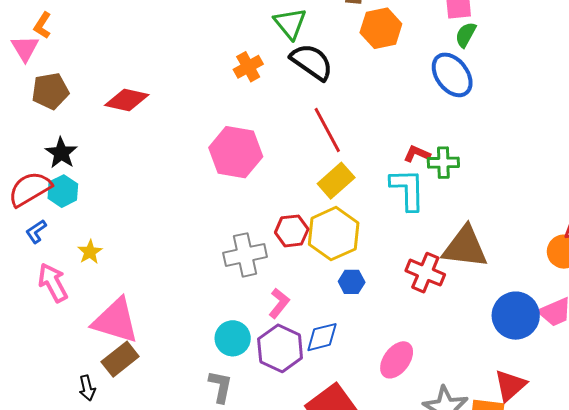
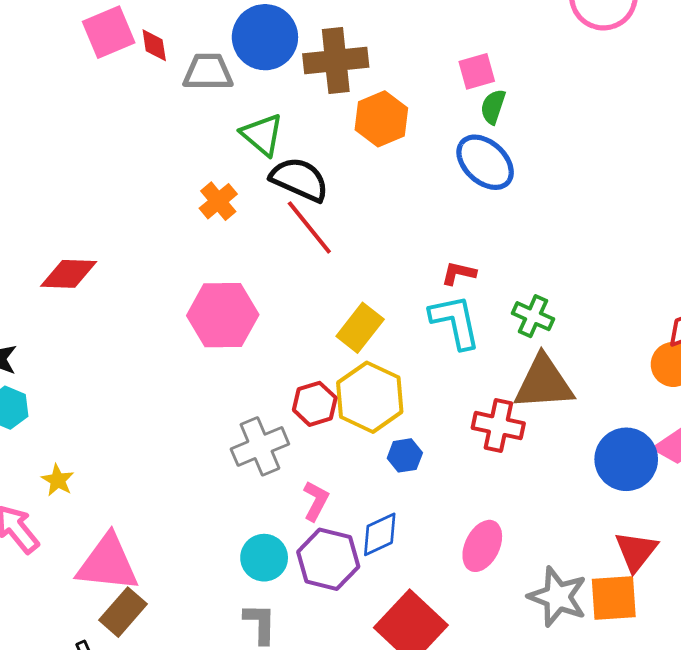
red line: (327, 130) -> (309, 227), moved
green cross: (443, 163) -> (533, 316), moved, turned 36

